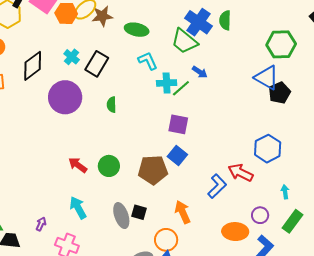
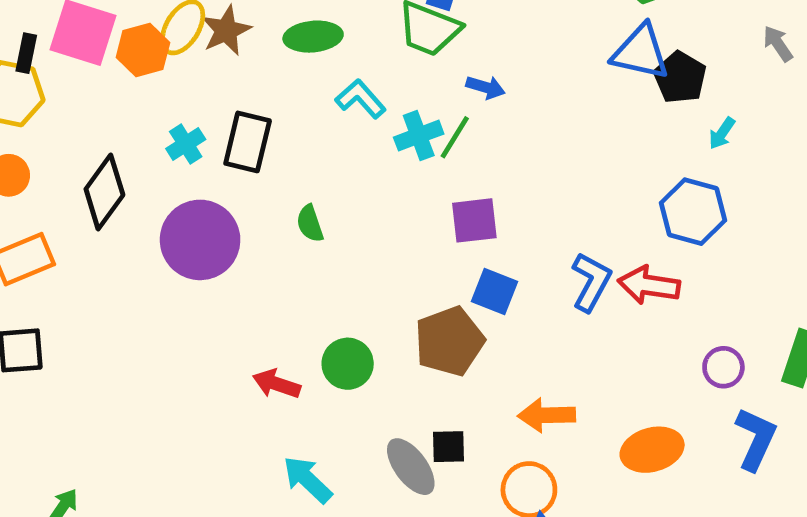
cyan cross: (72, 57) -> (186, 144), turned 35
blue L-shape: (217, 186) -> (591, 282), moved
cyan arrow: (285, 192) -> (722, 133), moved, turned -120
orange arrow: (183, 212) -> (547, 415), turned -50
orange ellipse: (235, 232) -> (652, 450), moved

